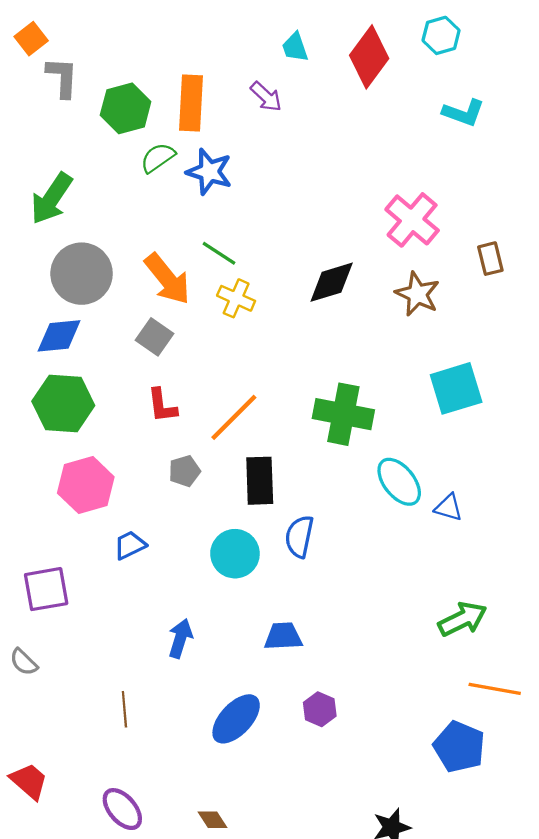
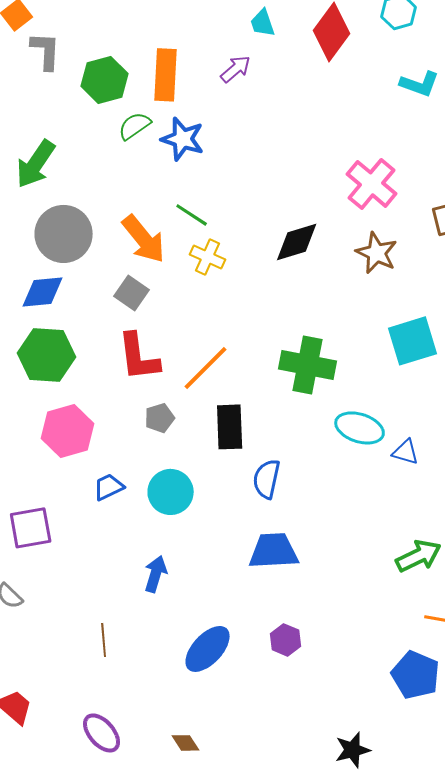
purple arrow: (266, 97) -> (236, 69), turned -84
red L-shape: (162, 406) -> (139, 357), size x1.5
cyan ellipse: (399, 482) -> (360, 428), turned -33
cyan circle: (235, 554) -> (171, 492), moved
blue trapezoid: (283, 636) -> (274, 551), moved, size x1.4

